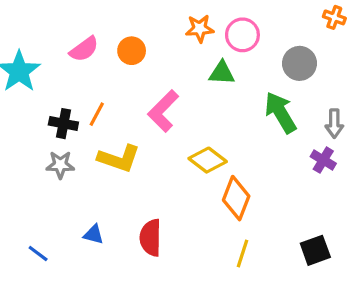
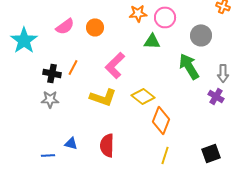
yellow L-shape: (119, 158) -> (103, 97), moved
blue line: (38, 253) -> (48, 155), moved, turned -40

